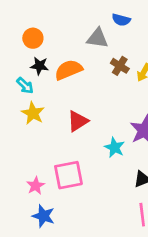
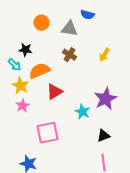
orange circle: (33, 38) -> (41, 23), moved
brown cross: (120, 66) -> (69, 55), moved
orange semicircle: (68, 70) -> (39, 71), moved
pink star: (36, 186) -> (22, 106), moved

